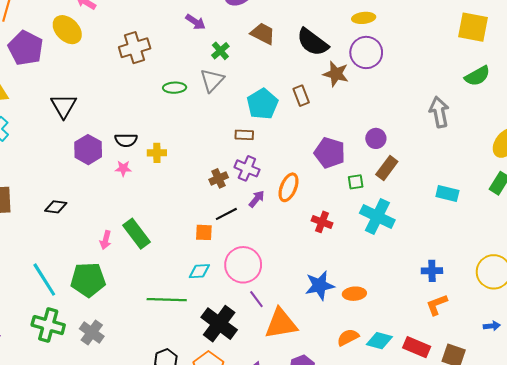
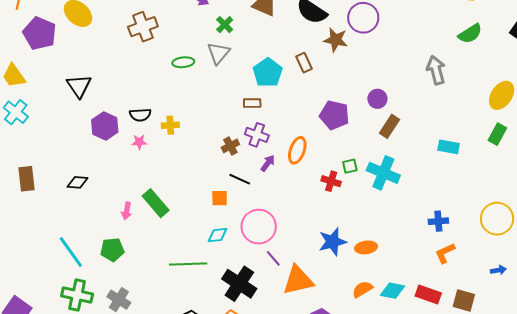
green square: (356, 182) -> (350, 166), moved
black line: (226, 214) -> (240, 179), turned 55
green pentagon: (88, 280) -> (112, 250), size x0.7

